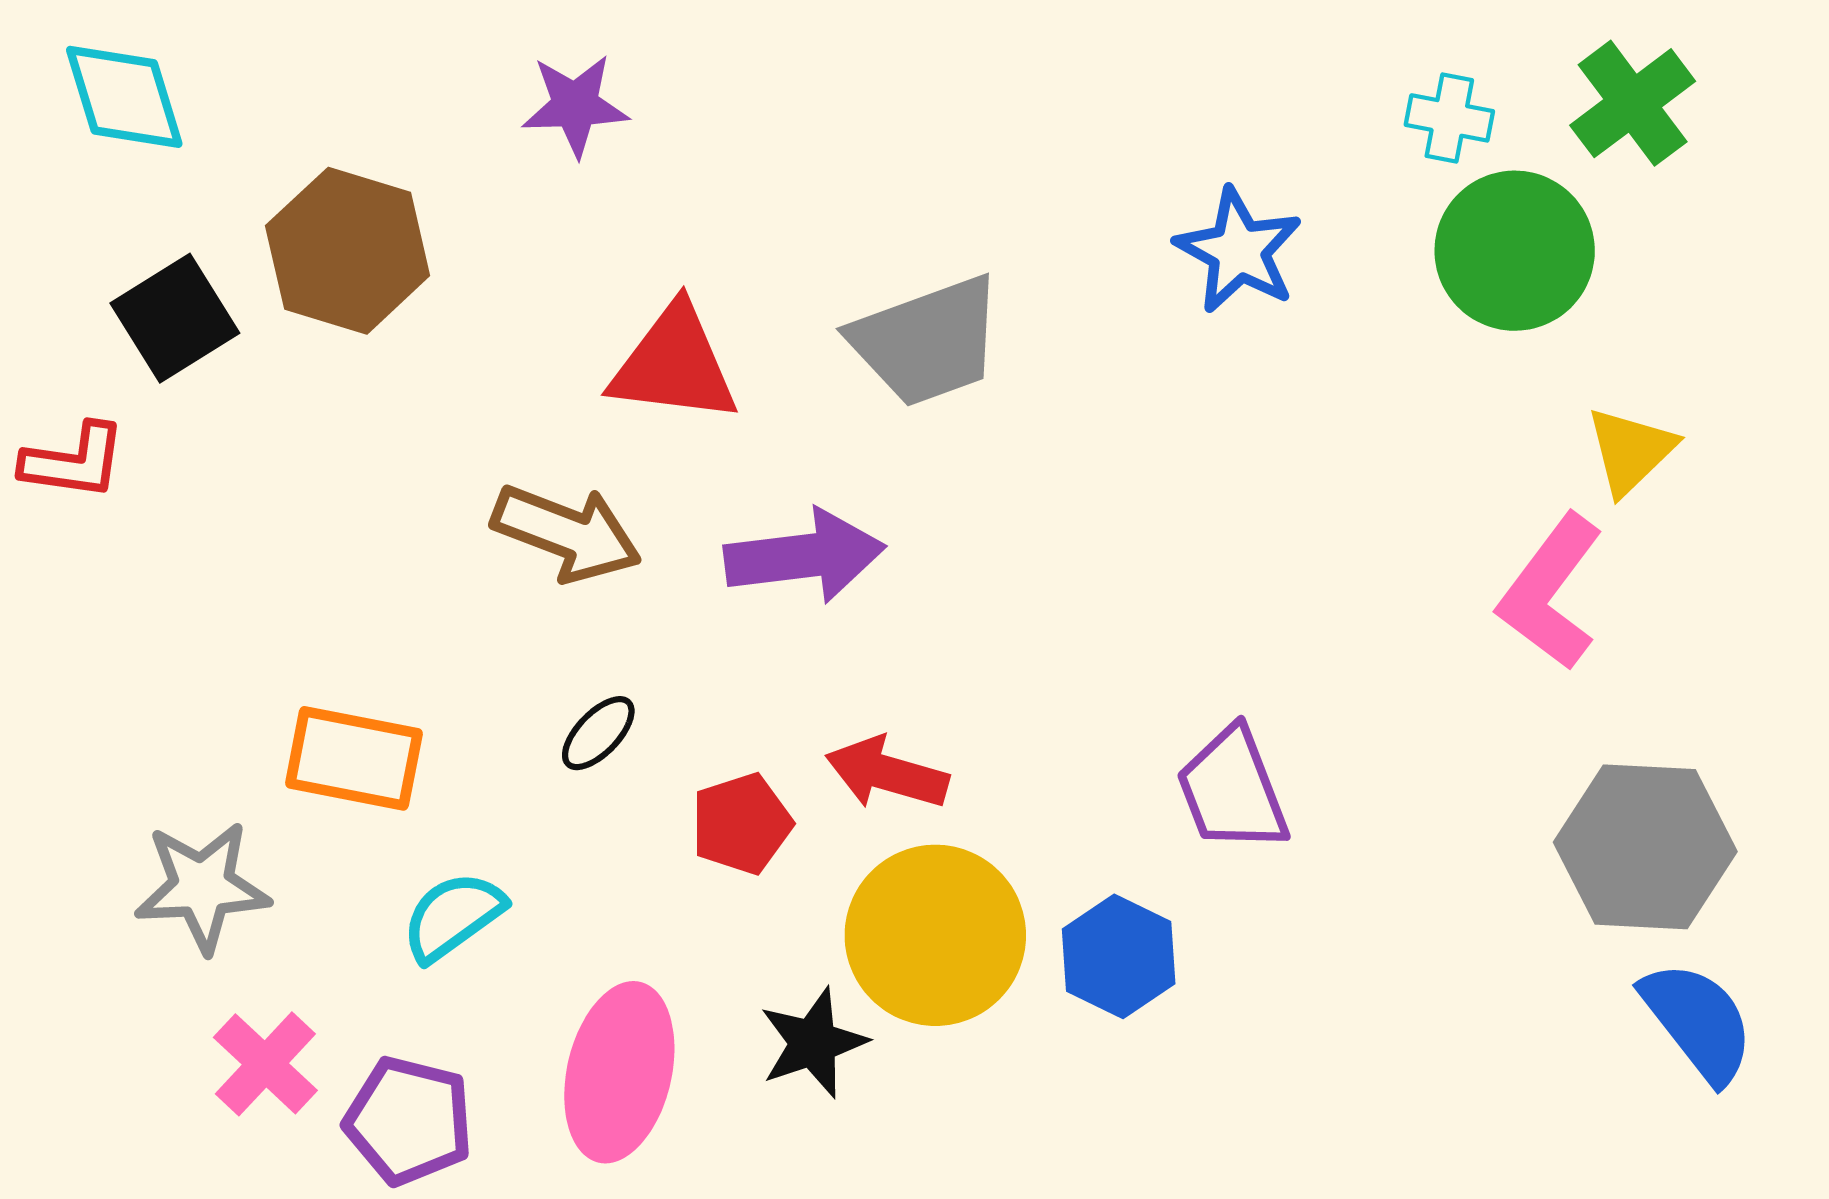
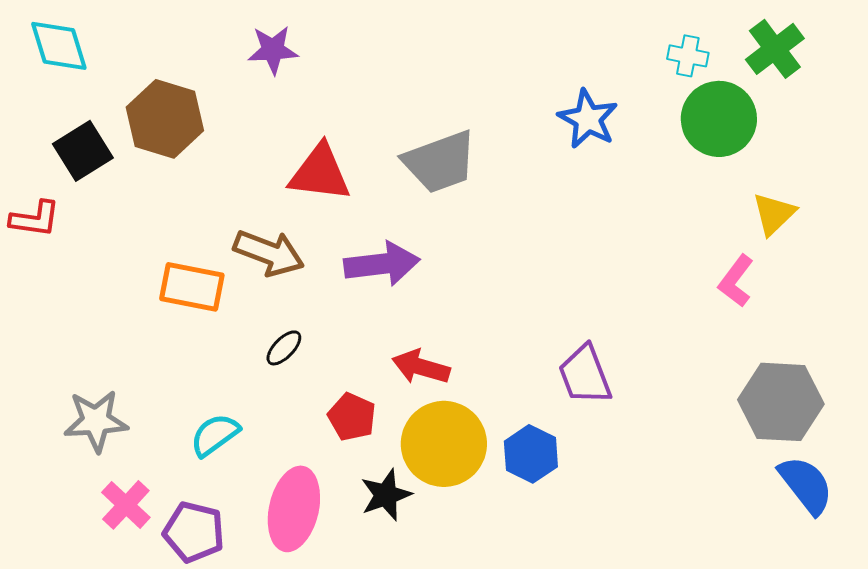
pink L-shape: (1550, 592) -> (736, 281), size x0.7
orange rectangle: (354, 758) -> (192, 287), moved
red pentagon: (742, 824) -> (352, 417), moved, turned -30

